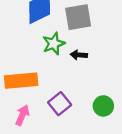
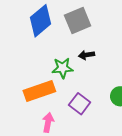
green star: (54, 44) -> (63, 68), moved, turned 30

